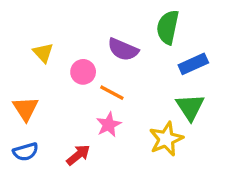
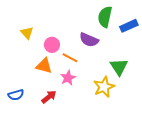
purple semicircle: (123, 50) -> (89, 40), moved
blue rectangle: (193, 64) -> (129, 26), moved
orange triangle: (26, 109) -> (44, 66), moved, turned -42

